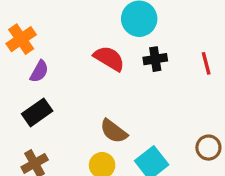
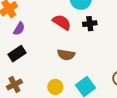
brown semicircle: (114, 131) -> (66, 55), moved, turned -30

